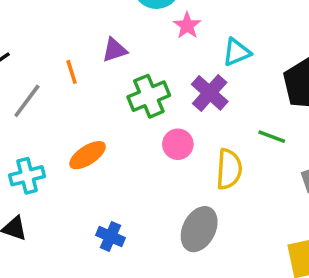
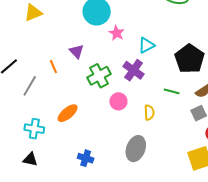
purple triangle: (115, 50) -> (77, 51), turned -49
yellow semicircle: (229, 169) -> (149, 112), size x0.7
cyan cross: (27, 176) -> (34, 129), turned 30

